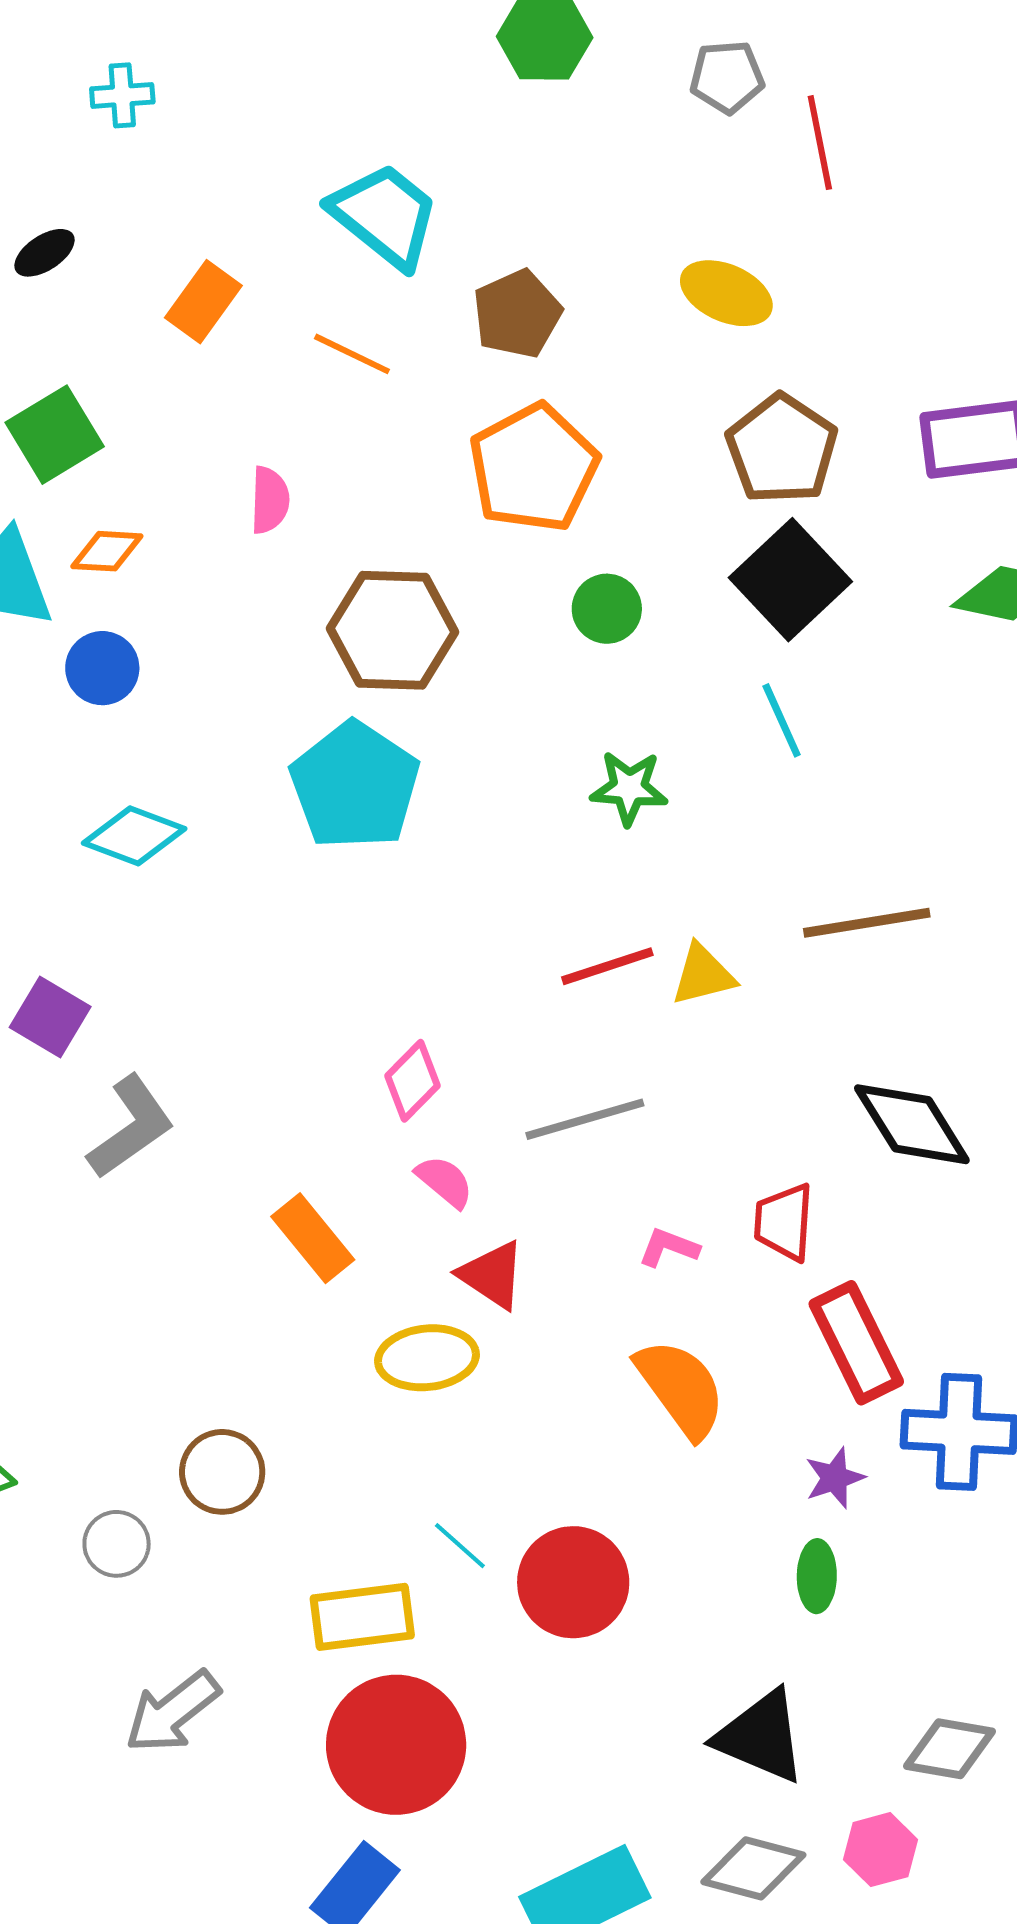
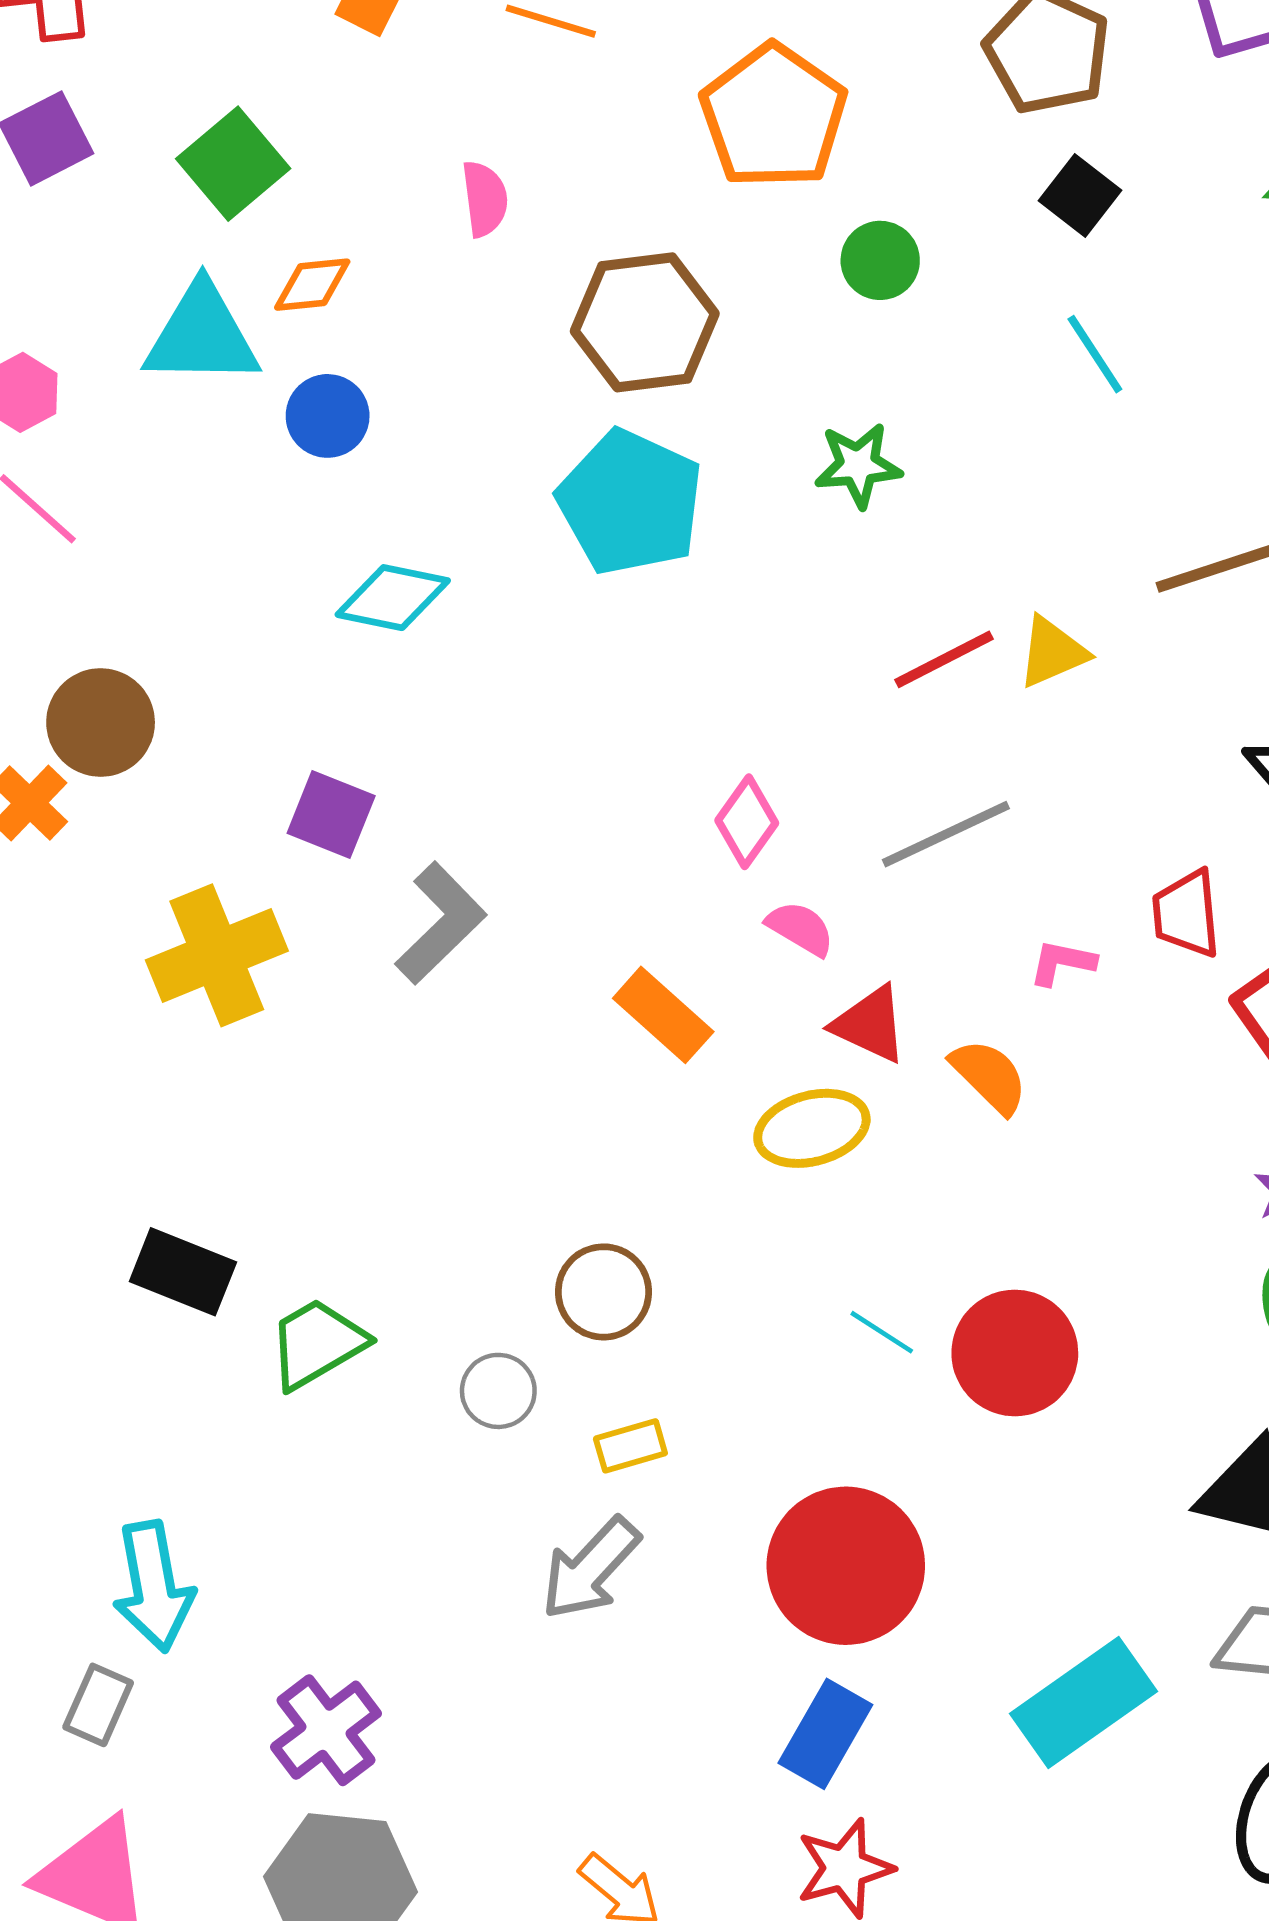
black square: (790, 580) -> (1080, 196), size x0.6
green star: (629, 788) -> (858, 465), moved
orange semicircle: (681, 1388) -> (989, 1076), moved, size x0.7
yellow rectangle: (362, 1617) -> (630, 1446), moved, size x0.6

